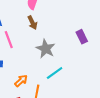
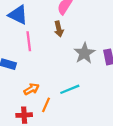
gray star: (46, 49) -> (84, 53), moved

